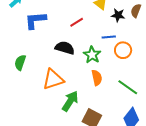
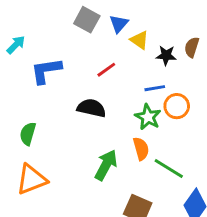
green star: (92, 55) -> (148, 117), moved
orange triangle: (53, 79) -> (31, 179), moved
green line: (128, 87) -> (169, 169), moved
green arrow: (70, 101) -> (106, 165), moved

